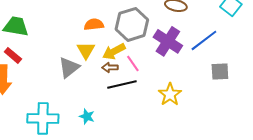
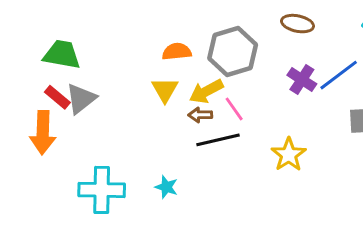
purple cross: (168, 41) -> (302, 80), moved, size x0.7
gray triangle: (69, 67) -> (81, 99), moved

